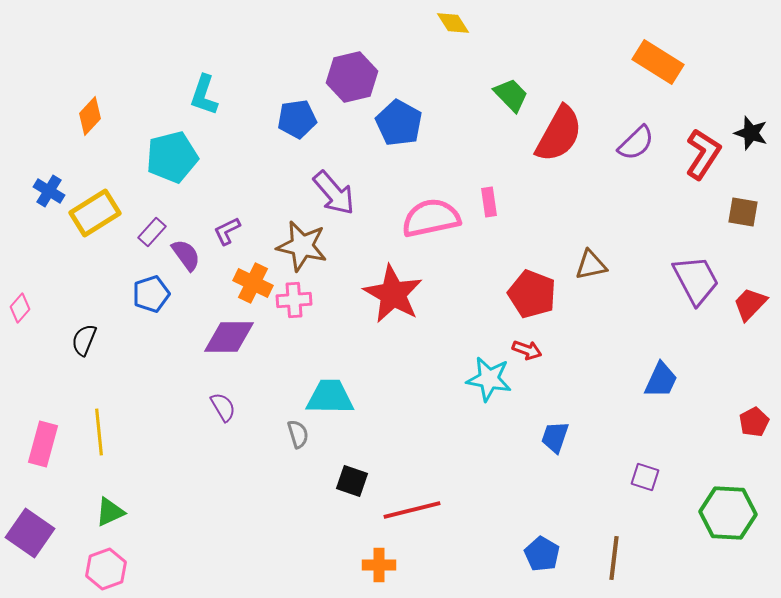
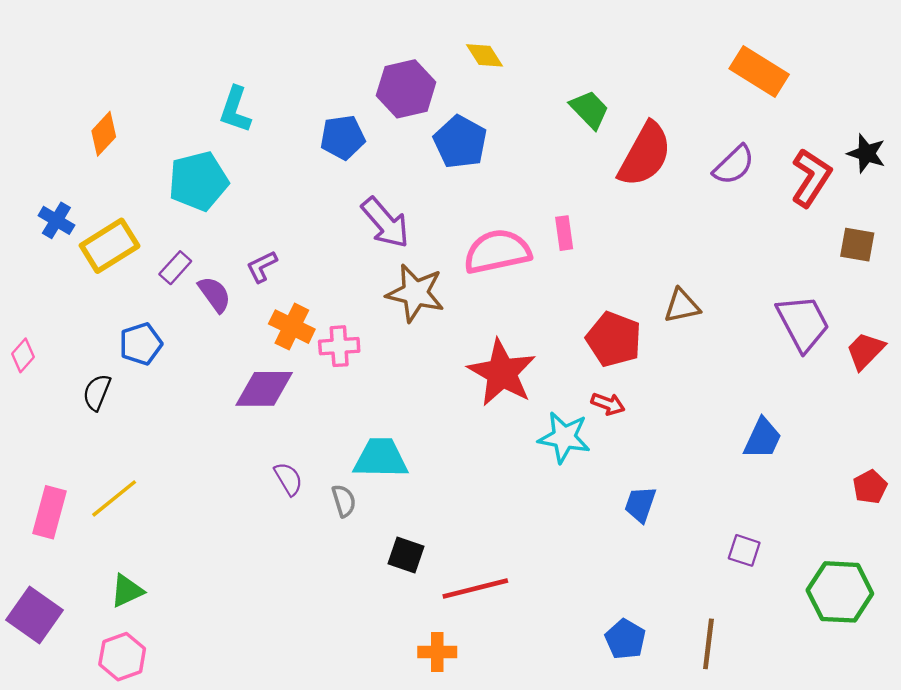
yellow diamond: (453, 23) -> (485, 55), moved
brown star: (302, 246) -> (415, 293), moved
blue pentagon: (151, 294) -> (141, 344), moved
red star: (393, 294) -> (502, 373), moved
purple semicircle: (223, 407) -> (288, 479), moved
yellow line: (99, 432) -> (114, 498), turned 57

